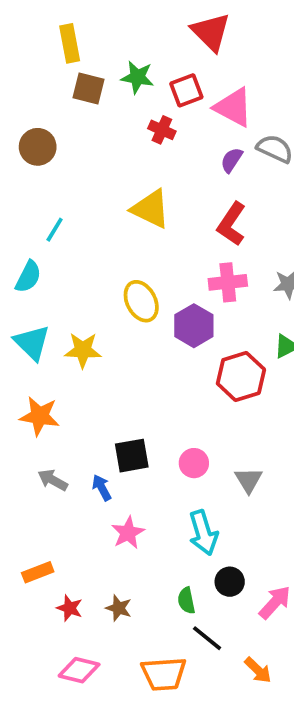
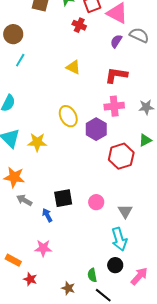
yellow triangle: (151, 209) -> (73, 67), size x0.7
red L-shape: (232, 224) -> (116, 75), turned 65
cyan line: (55, 230) -> (20, 60), moved
gray arrow: (53, 480) -> (24, 200), moved
pink star: (128, 533) -> (43, 248), moved, turned 30
cyan arrow: (203, 533) -> (119, 239), moved
orange rectangle: (38, 572) -> (13, 260), turned 49
brown star: (119, 608) -> (68, 288), moved

